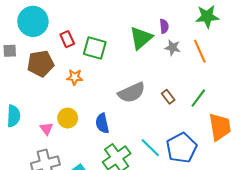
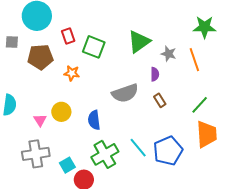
purple semicircle: (164, 26) -> (155, 74), moved
green line: (198, 98) -> (200, 105), moved

